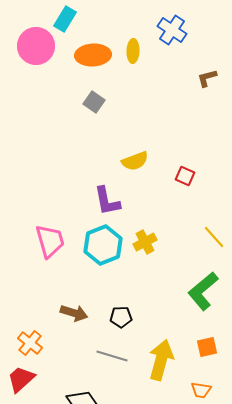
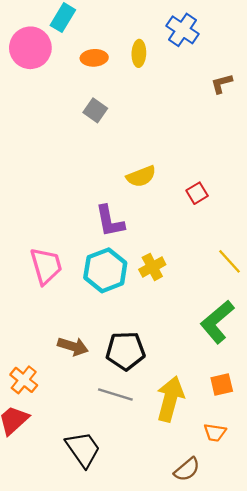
orange ellipse: (93, 55) -> (94, 58), size x0.7
red square: (185, 176) -> (197, 193), turned 36
black pentagon: (121, 317) -> (125, 351), size x1.6

